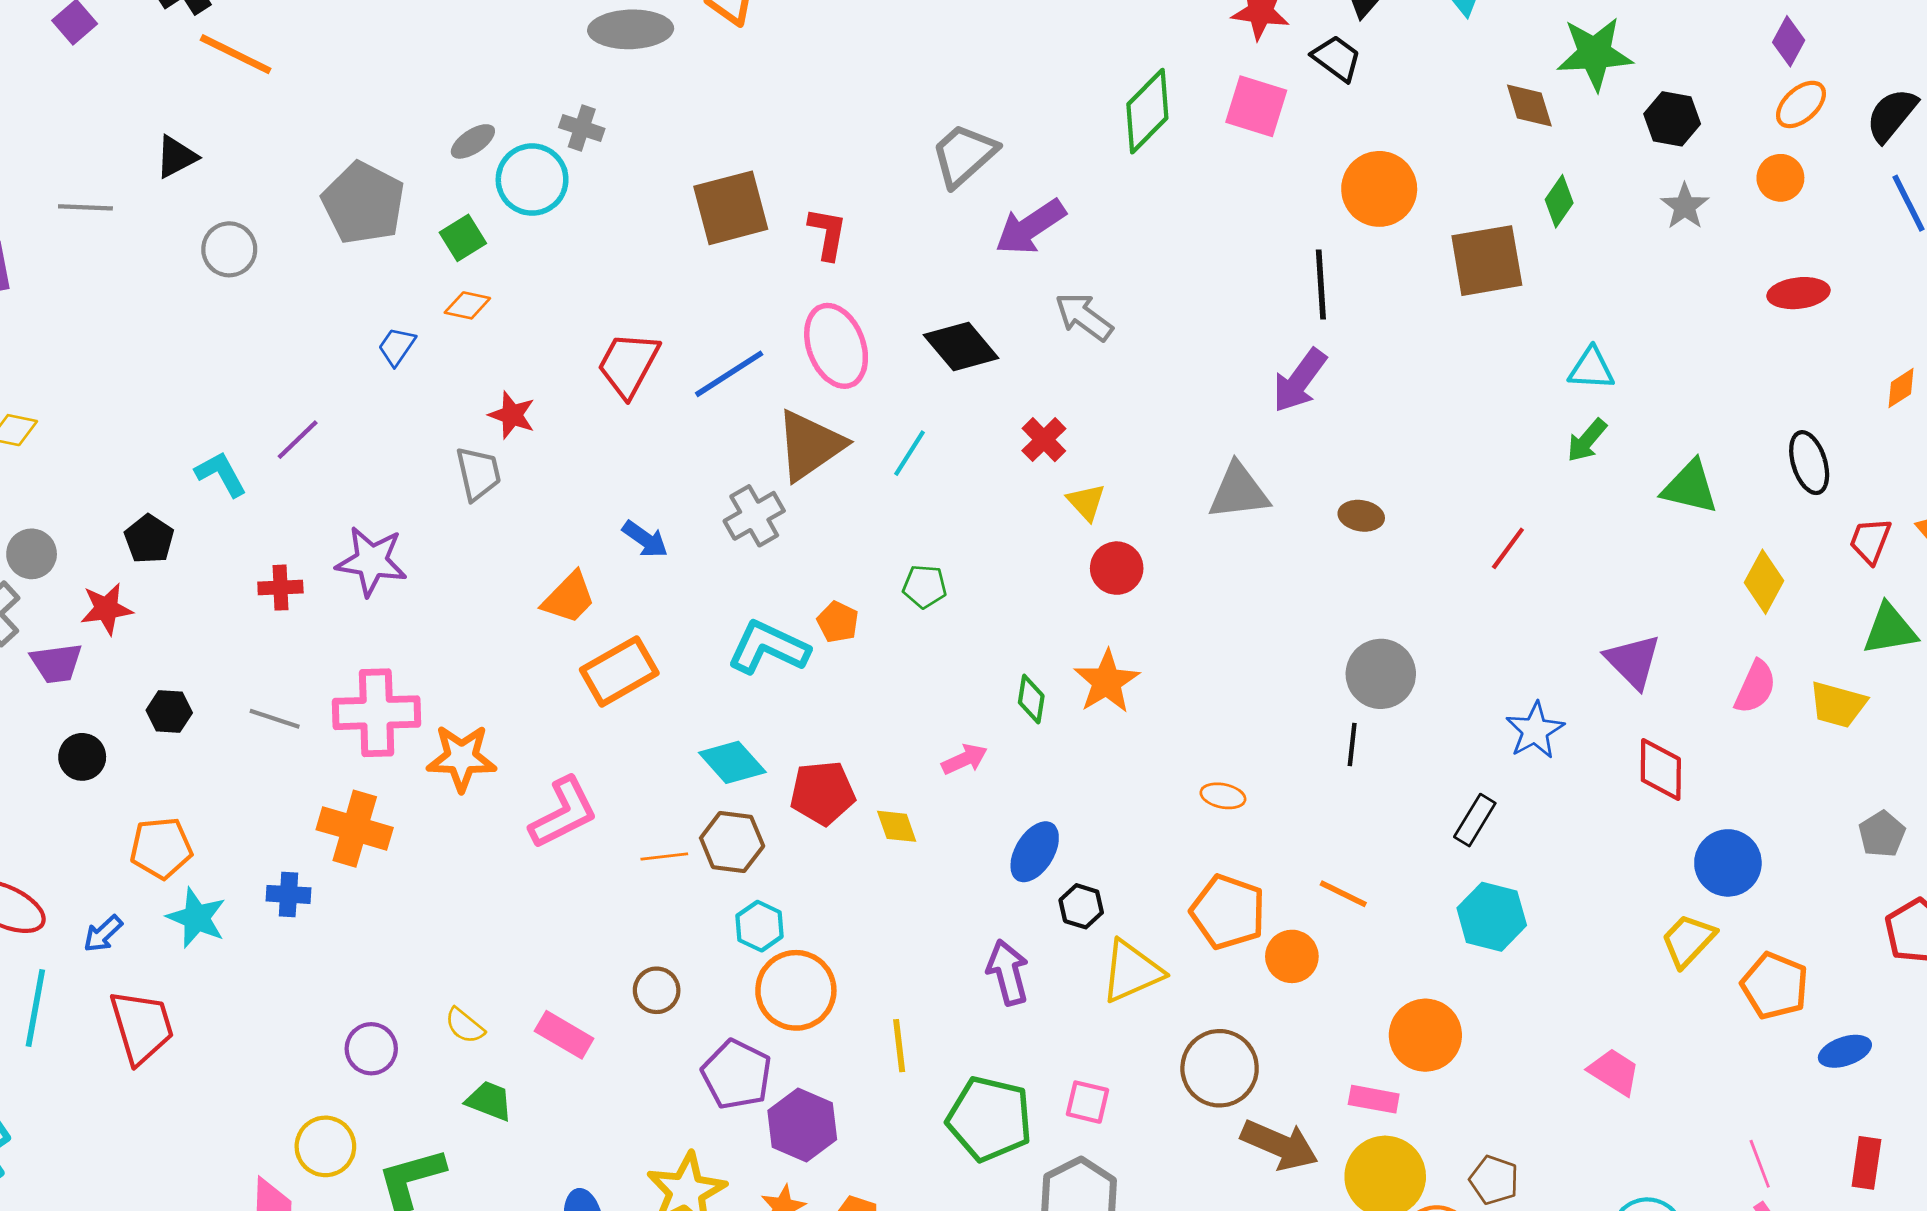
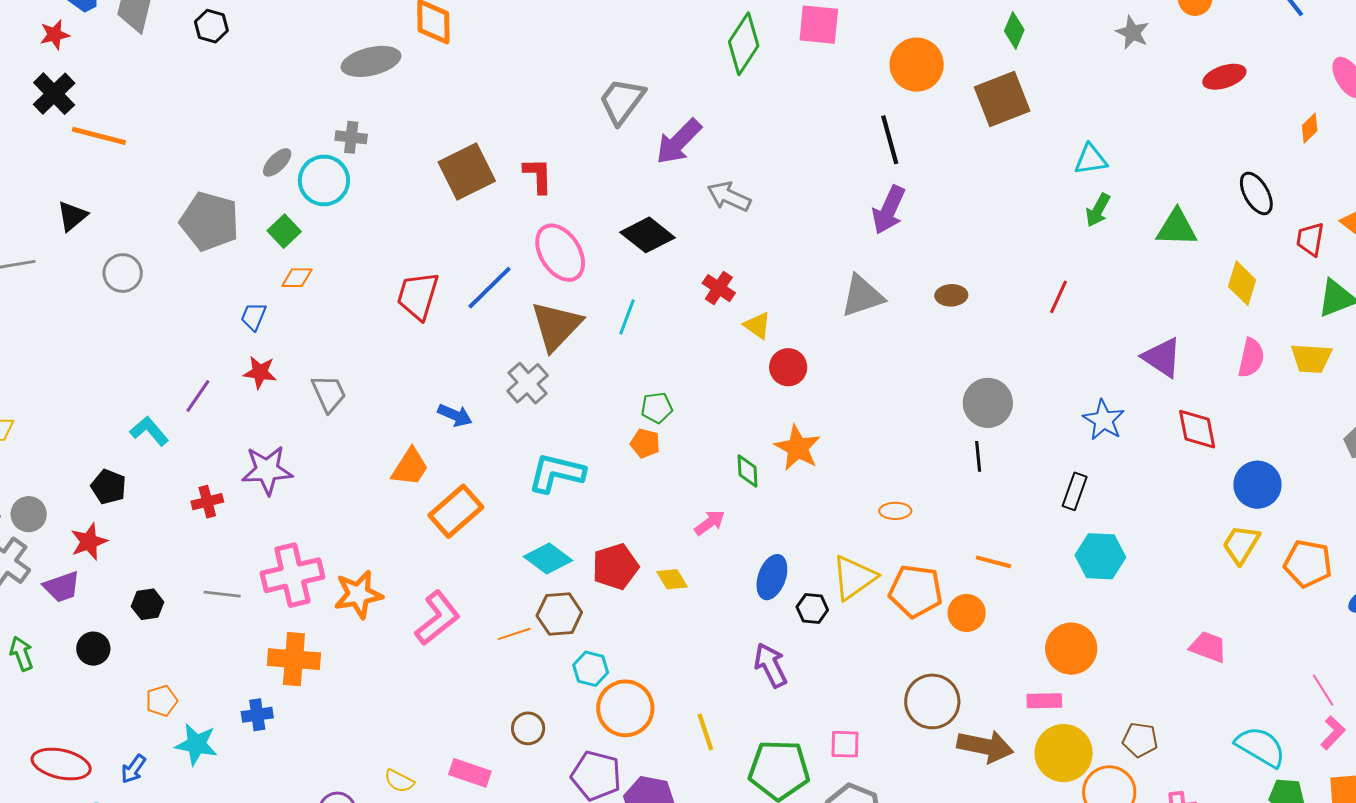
green diamond: (1559, 201) -> (1014, 30), moved
red star: (512, 415) -> (260, 372), moved
orange pentagon: (838, 622) -> (645, 443), moved
orange pentagon: (161, 848) -> (162, 701), size x0.7
yellow triangle: (1132, 971) -> (854, 578), moved

